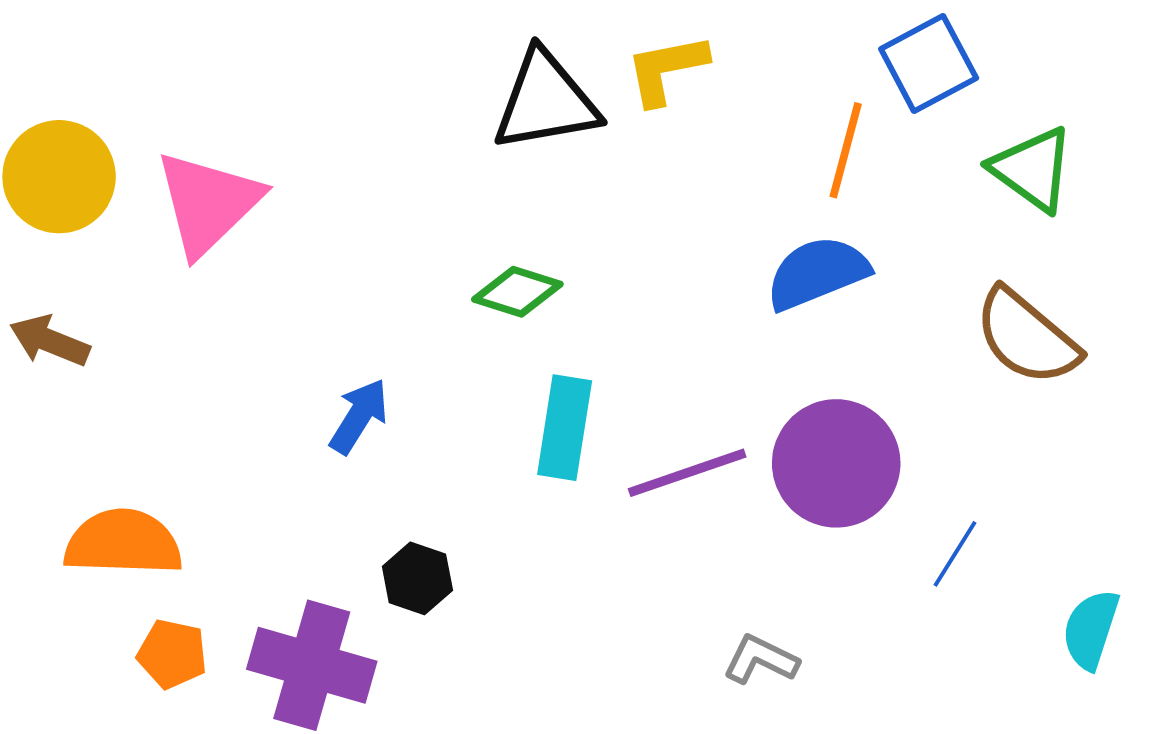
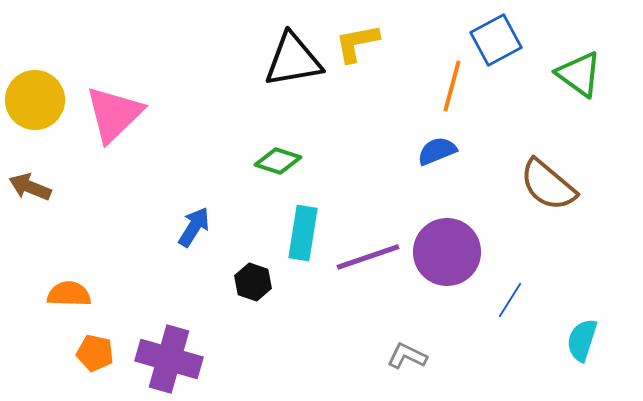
green triangle: (1032, 169) -> (579, 74), moved
blue semicircle: (817, 273) -> (437, 151), size x0.7
orange semicircle: (123, 543) -> (69, 294), size x0.7
black hexagon: (417, 578) -> (253, 282), moved

